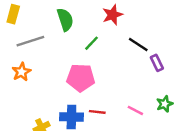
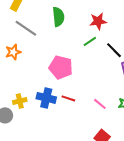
gray line: (30, 41) -> (26, 28), turned 40
green line: (91, 43) -> (90, 41), moved

